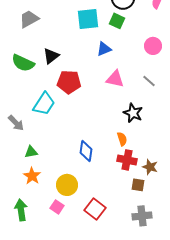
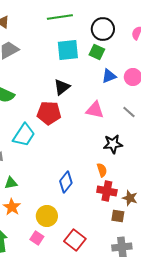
blue triangle: (104, 49) -> (109, 76), moved
black triangle: (51, 56) -> (62, 87), moved
black star: (133, 113) -> (113, 144), turned -30
blue diamond: (86, 151) -> (66, 182), turned 30

